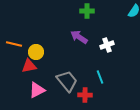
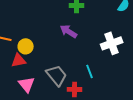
white cross: (107, 45) -> (112, 43), moved, size x1.5
pink triangle: (37, 90) -> (27, 84), turned -42

